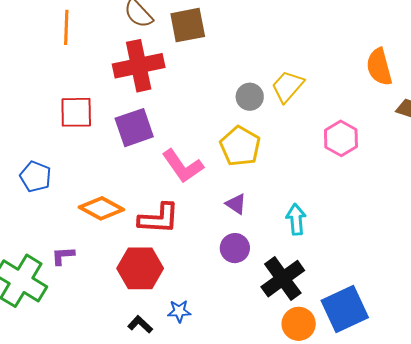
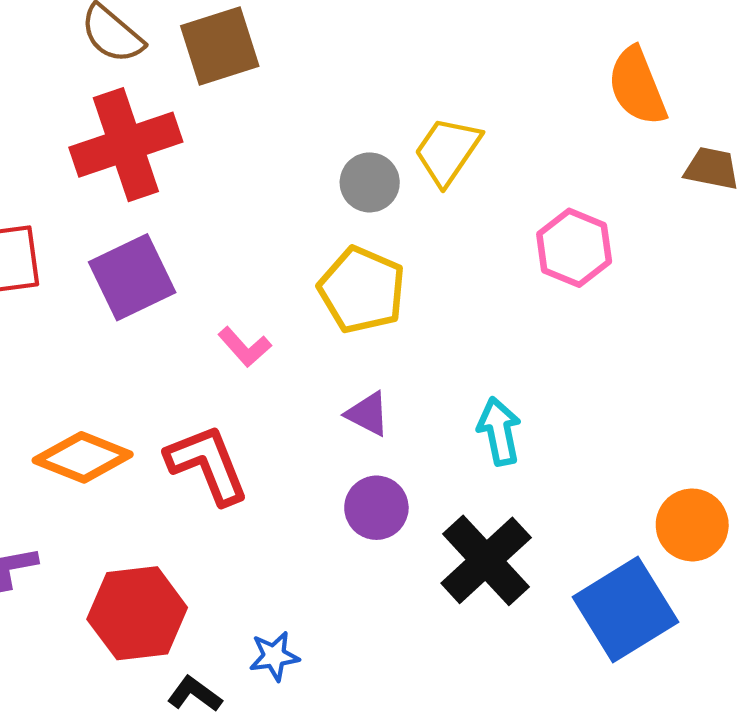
pink L-shape: (183, 166) -> (245, 347), size x0.6
red L-shape: (159, 219) -> (207, 464), turned -108
red hexagon: (140, 268) -> (137, 613), moved
orange circle: (299, 324) -> (692, 525), moved

